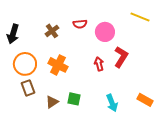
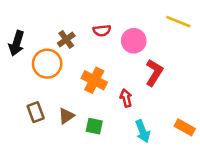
orange circle: (25, 64) -> (47, 64), moved
red arrow: (99, 64) -> (126, 98), moved
orange cross: (58, 65) -> (94, 80), moved
brown triangle: (52, 102) -> (66, 116), moved

